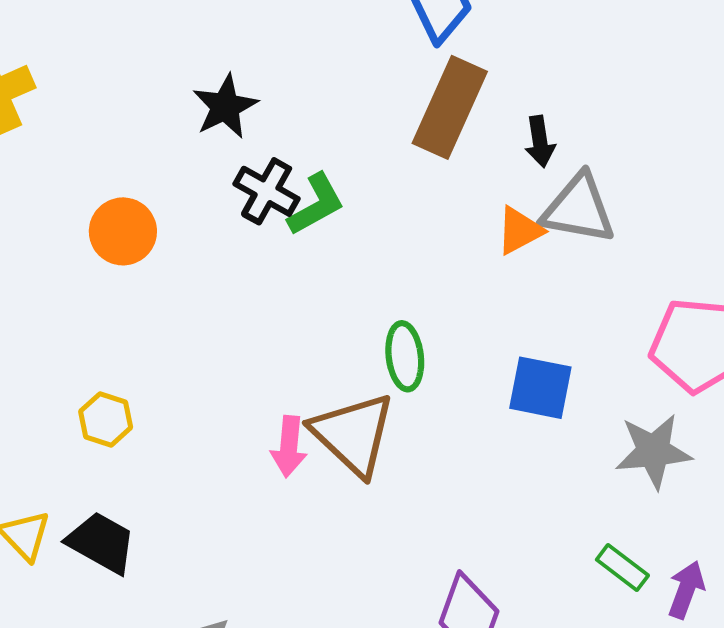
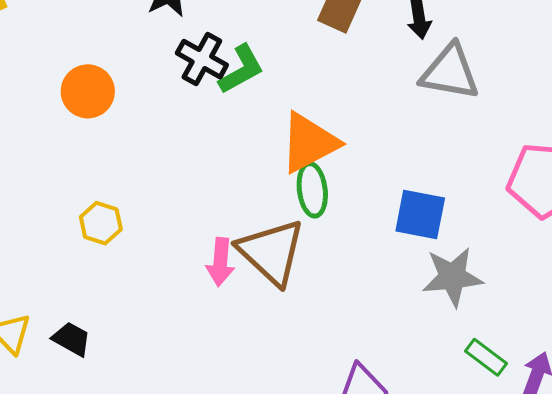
orange triangle: (520, 231) -> (309, 143), moved, size x1.6
yellow hexagon: (106, 419) -> (101, 223), moved
gray star: (653, 451) -> (453, 277), moved
black trapezoid: (101, 543) -> (72, 339), size x0.7

